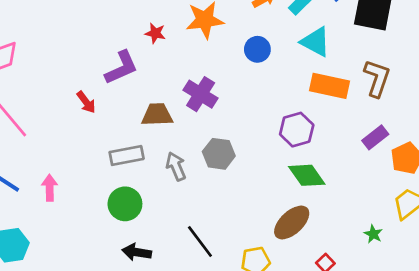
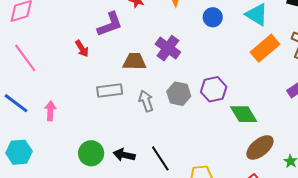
orange rectangle: (330, 86) -> (265, 48), turned -56
purple hexagon: (297, 130) -> (214, 89), moved
green circle: (125, 204) -> (91, 153), moved
brown ellipse: (292, 222) -> (260, 147), moved
black arrow: (137, 252) -> (124, 155), moved

